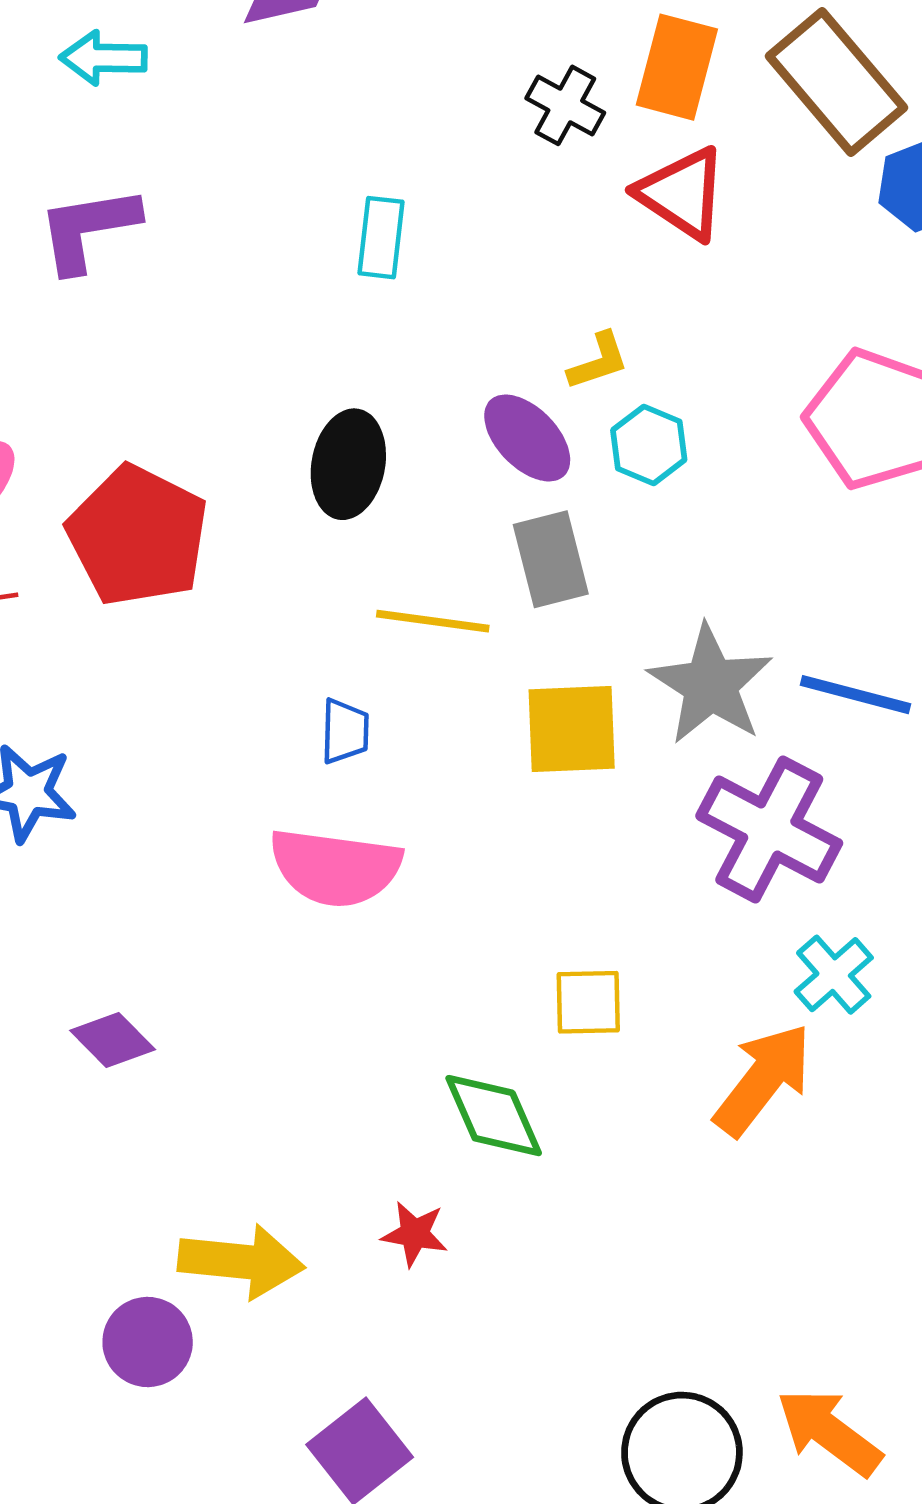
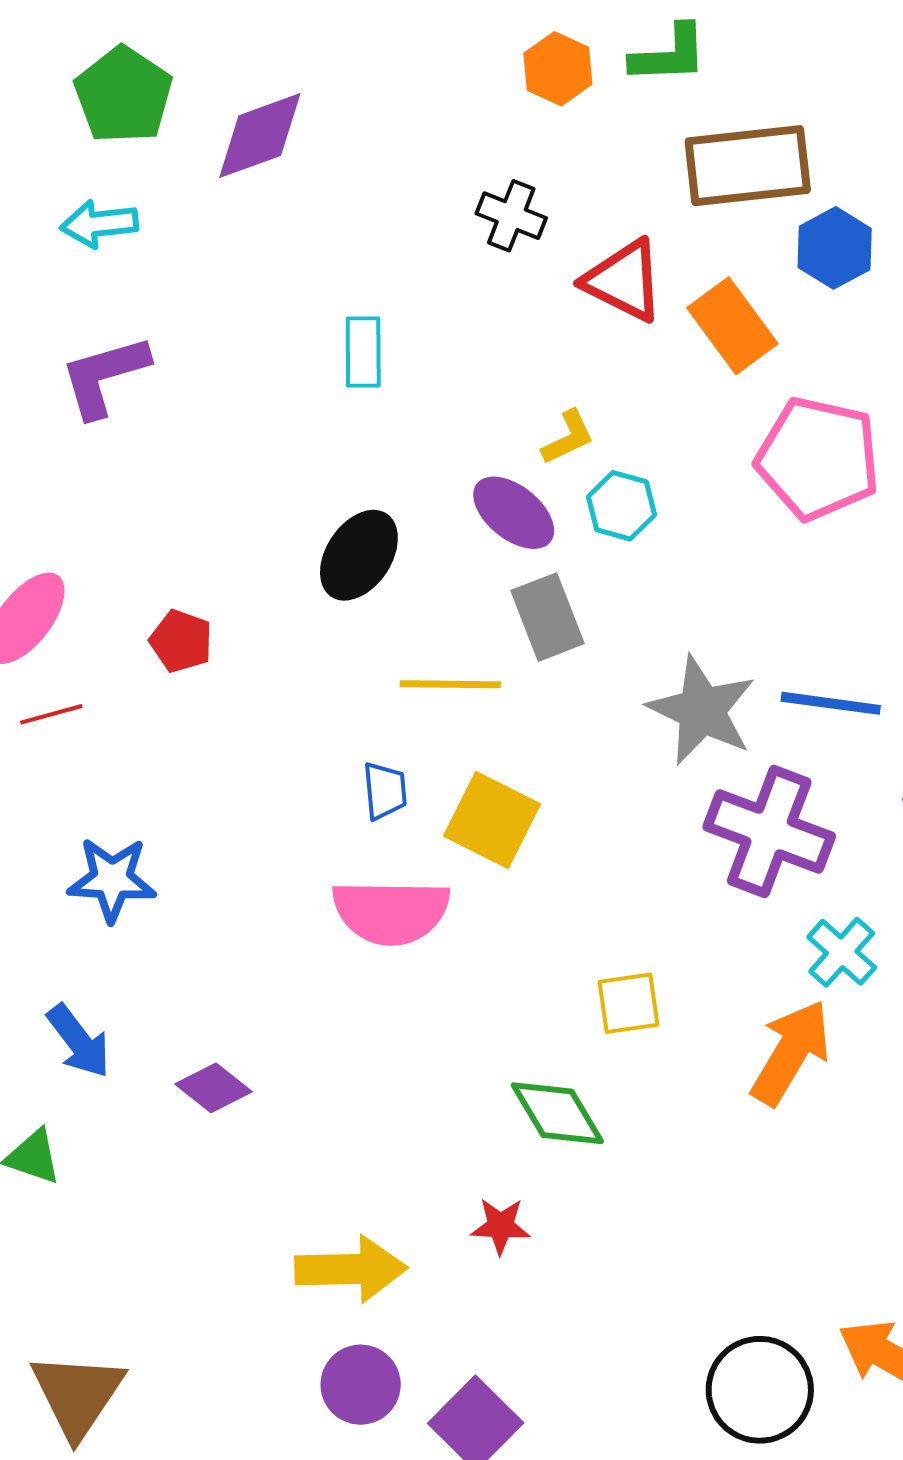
orange rectangle: (677, 67) -> (732, 326), moved, turned -44
brown rectangle: (836, 82) -> (748, 166), turned -49
black ellipse: (348, 464) -> (359, 555), turned 30
red pentagon: (138, 536) -> (181, 641), size x0.5
yellow square: (572, 729) -> (492, 820), moved, turned 36
purple circle: (148, 1342) -> (361, 1385), moved

